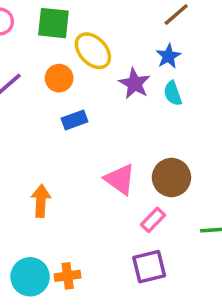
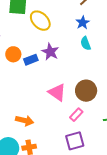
orange circle: (59, 78) -> (13, 54), moved
purple star: (135, 84) -> (50, 52), moved
orange arrow: (41, 201) -> (25, 121), moved, turned 102

